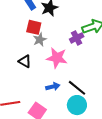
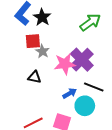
purple cross: (77, 38) -> (82, 60), moved, size x1.6
cyan circle: (77, 105) -> (85, 106), moved

